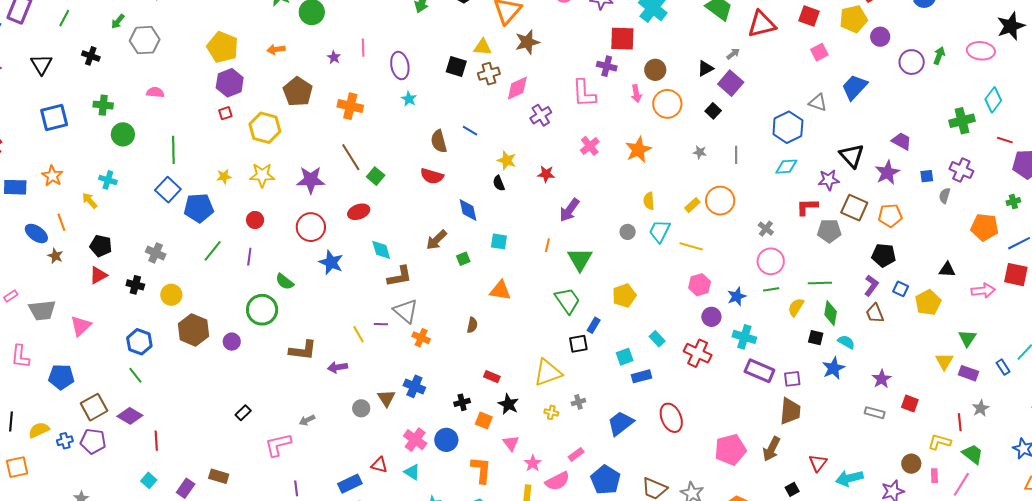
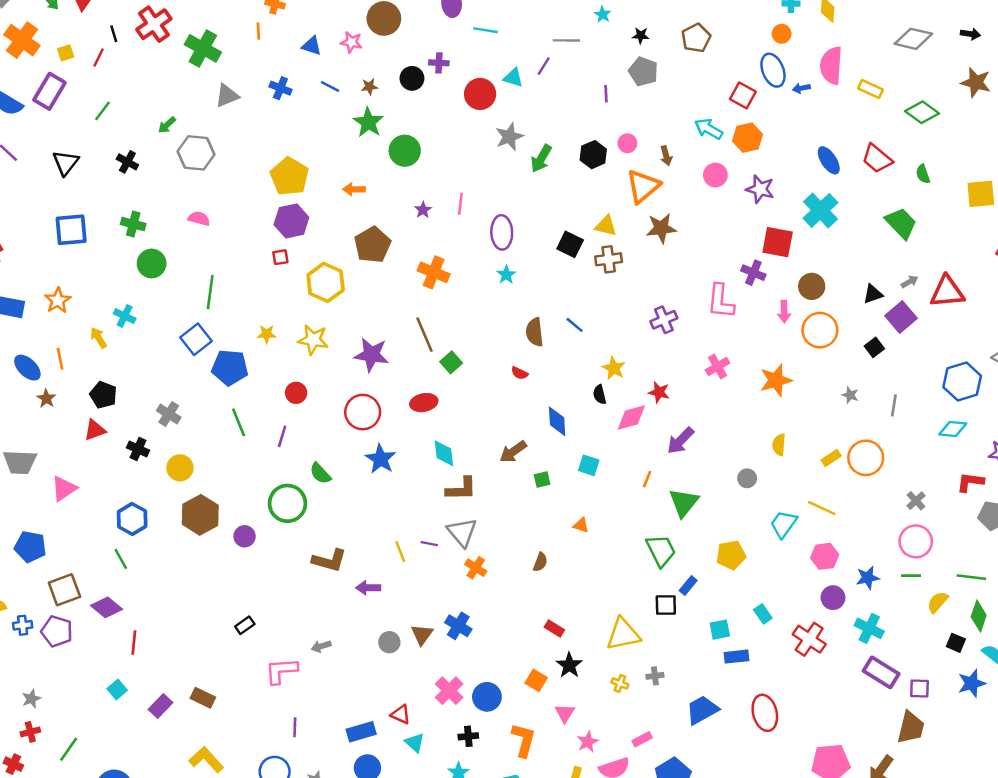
red triangle: (762, 24) -> (947, 292), moved
pink diamond: (517, 88) -> (631, 418), moved
red semicircle: (432, 176) -> (520, 373), size x0.6
cyan trapezoid: (660, 231) -> (784, 524), moved
green line: (213, 251) -> (239, 422), turned -70
orange triangle: (500, 290) -> (581, 525), size x0.6
black cross: (462, 402) -> (468, 736), moved
cyan triangle: (412, 472) -> (415, 743), moved

